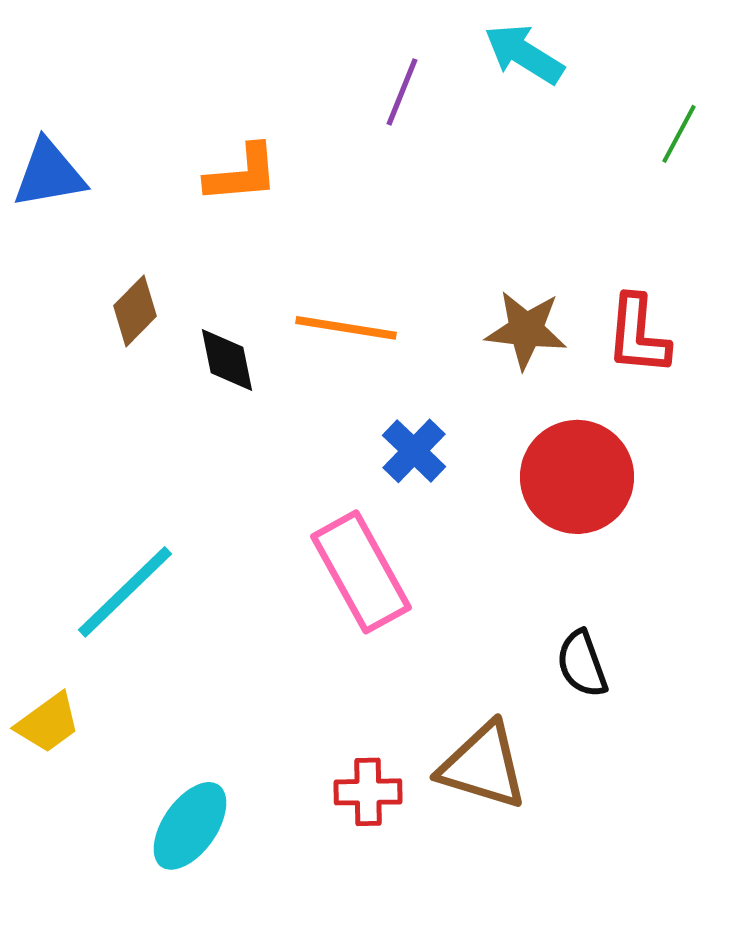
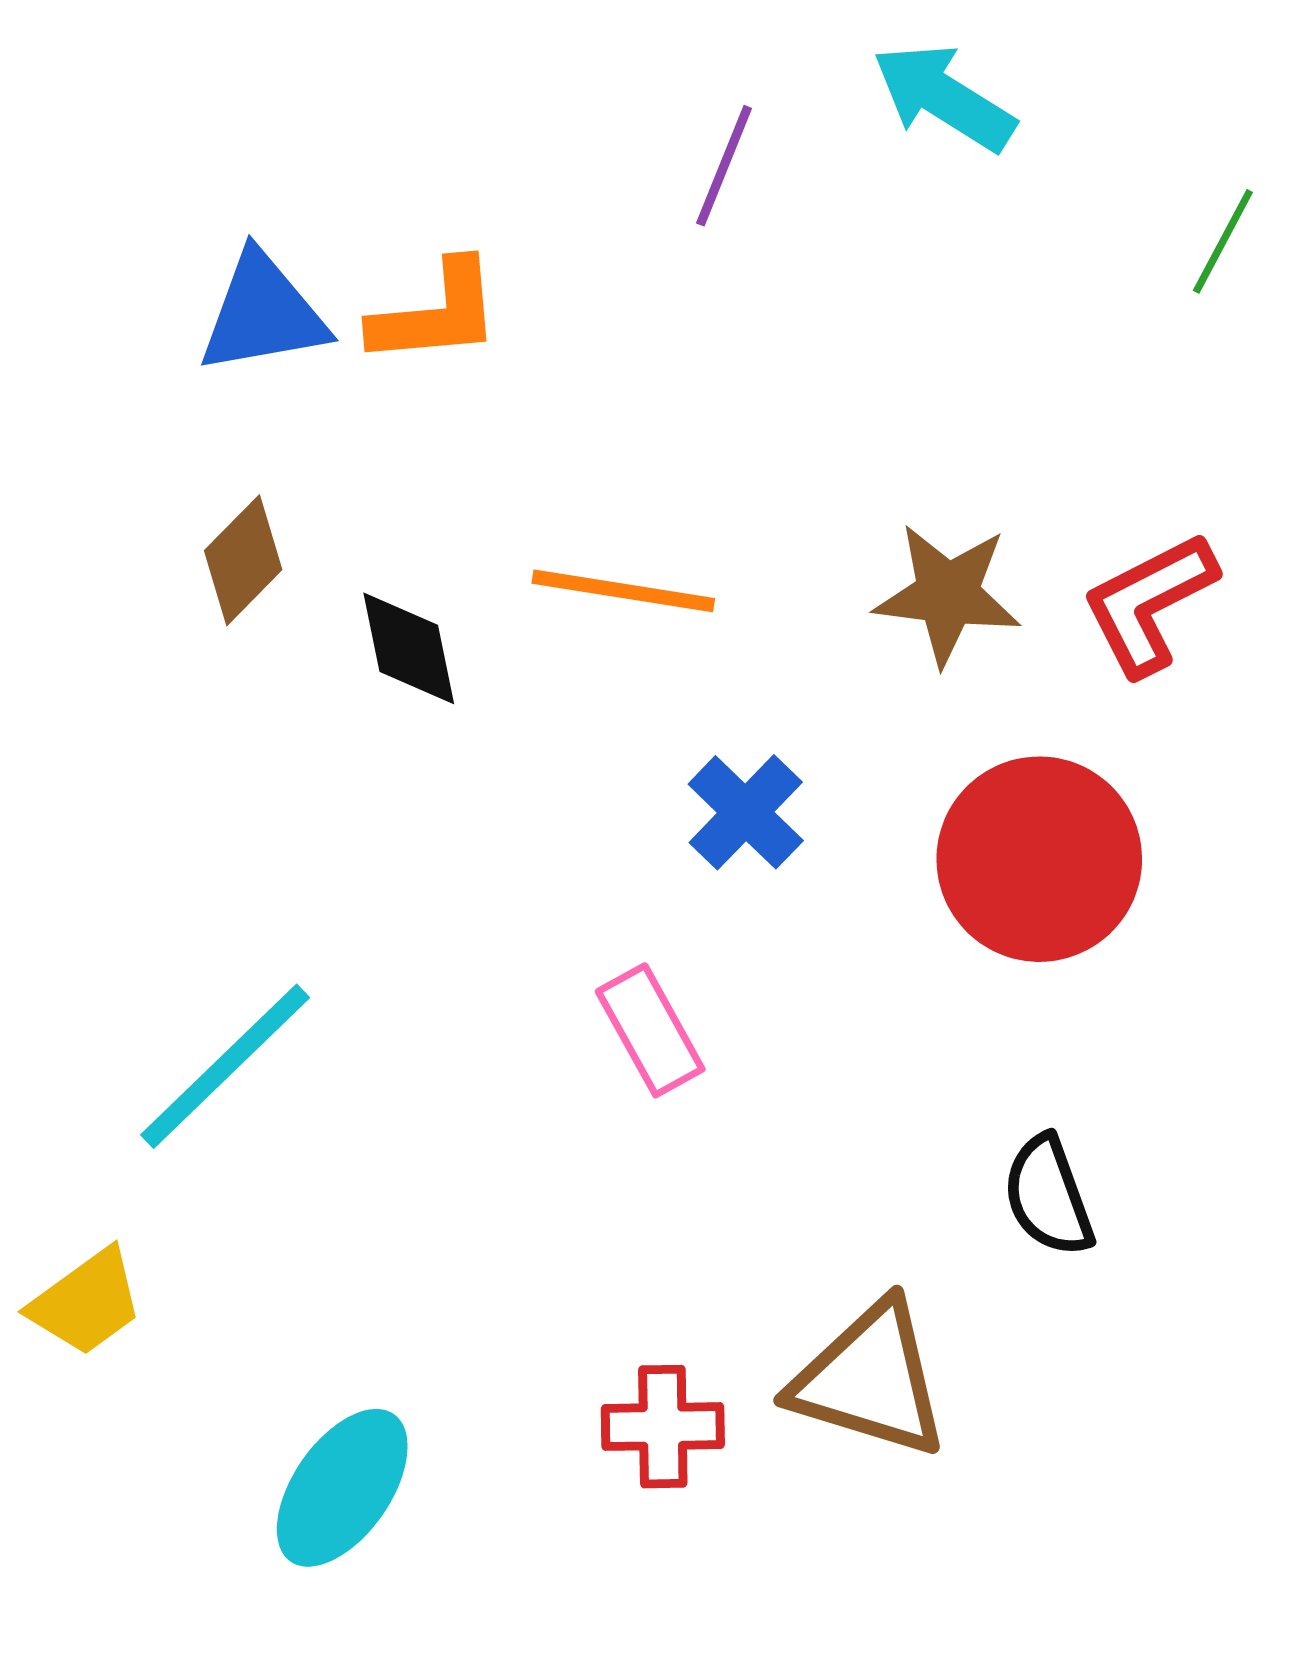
blue triangle: (49, 174) -> (263, 313), moved
red L-shape: (638, 335) -> (1149, 603), turned 58
pink rectangle: (361, 572) -> (650, 1030), size x0.6

